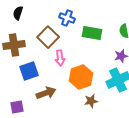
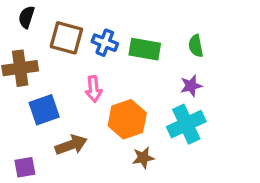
blue cross: (67, 18) -> (105, 43), moved
brown square: (48, 37) -> (66, 38), moved, turned -30

